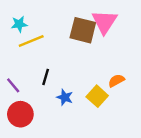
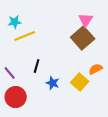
pink triangle: (104, 22) -> (86, 20), size x0.7
brown square: (83, 30) -> (83, 38), moved, turned 35

